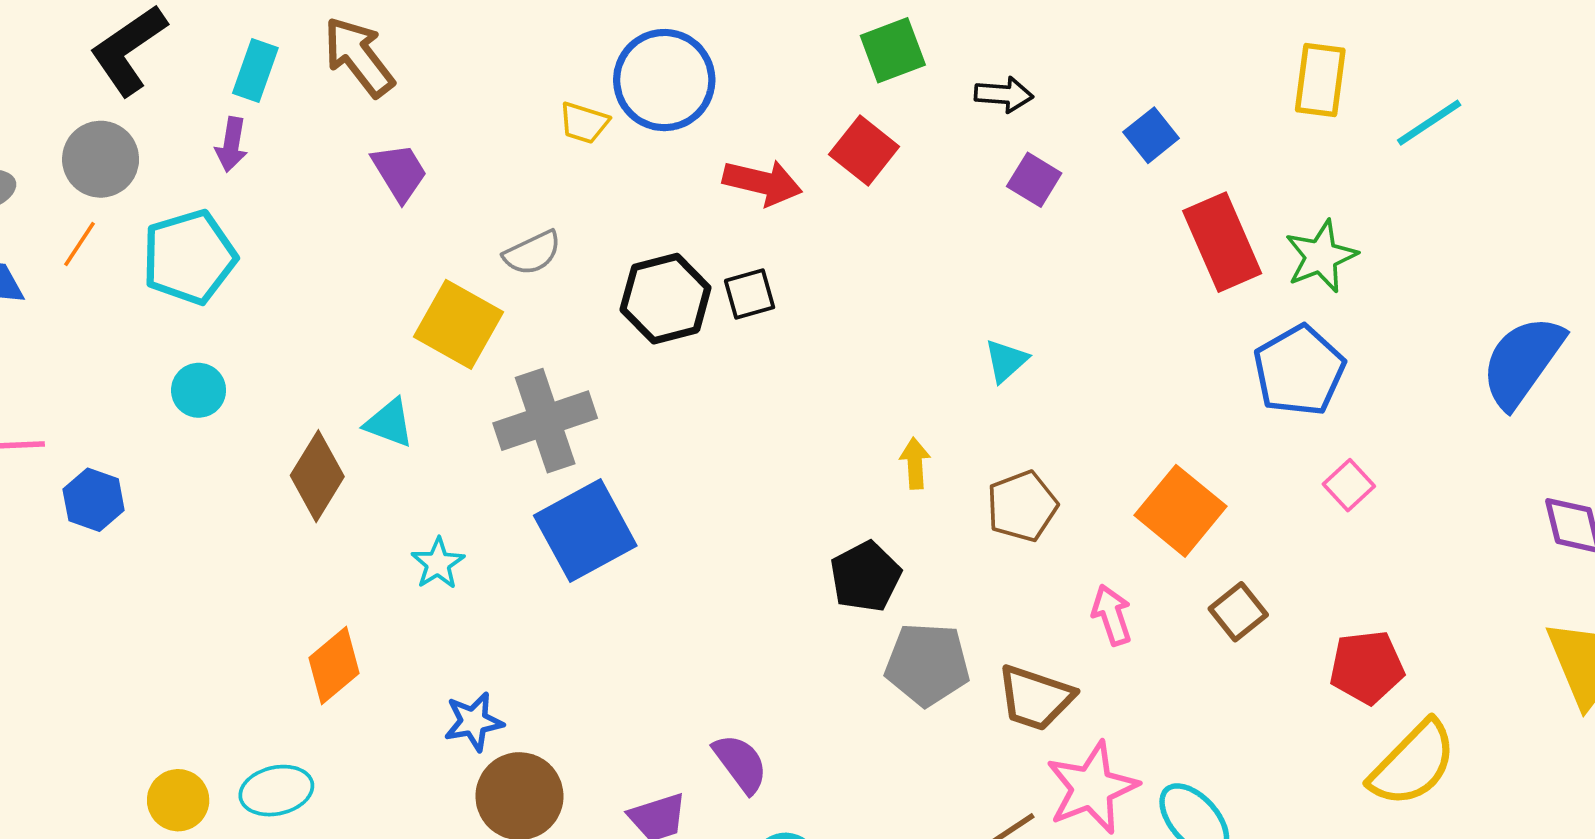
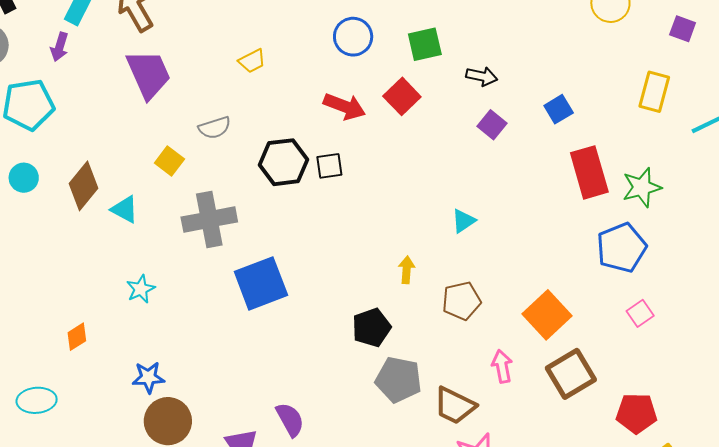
blue circle: (664, 80) -> (353, 37), moved, size x0.7
yellow trapezoid: (584, 123) -> (252, 61), turned -52
purple trapezoid: (399, 172) -> (149, 74), size x1.5
yellow square: (459, 324) -> (169, 161), size x0.6
brown diamond: (317, 476) -> (83, 186), moved
blue square: (585, 531) -> (261, 283), moved
brown square: (1238, 612) -> (571, 374), size x1.6
orange diamond: (334, 665) -> (77, 337), size x0.7

